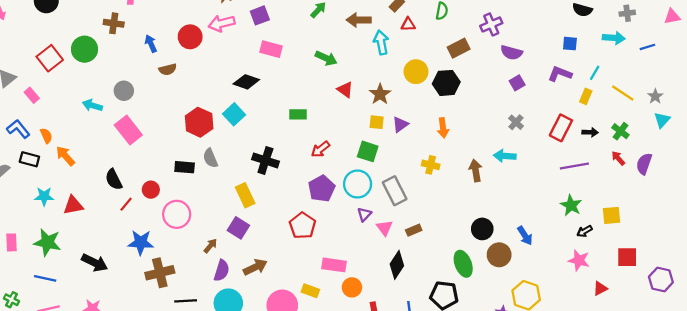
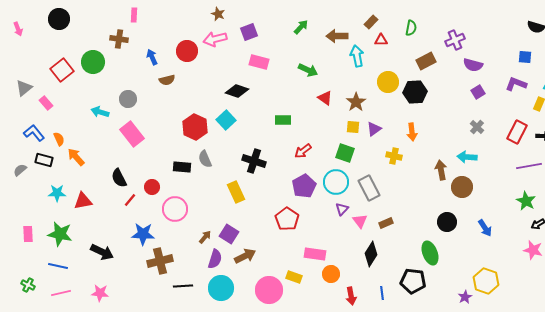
yellow cross: (431, 165) -> (394, 156), moved
purple square: (238, 228) -> (229, 234), moved
brown circle: (499, 255) -> (462, 187), moved

